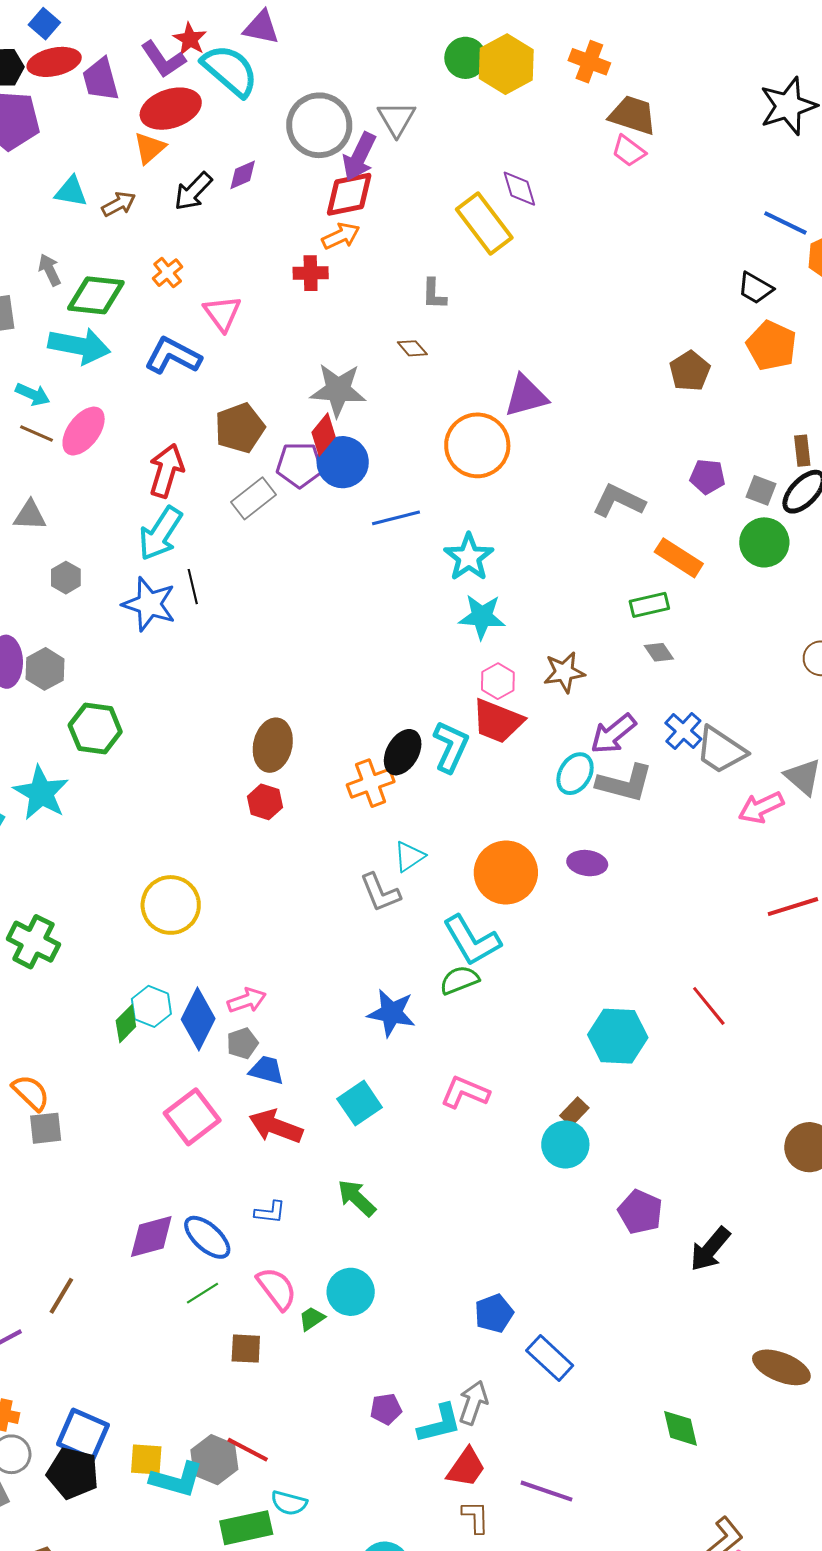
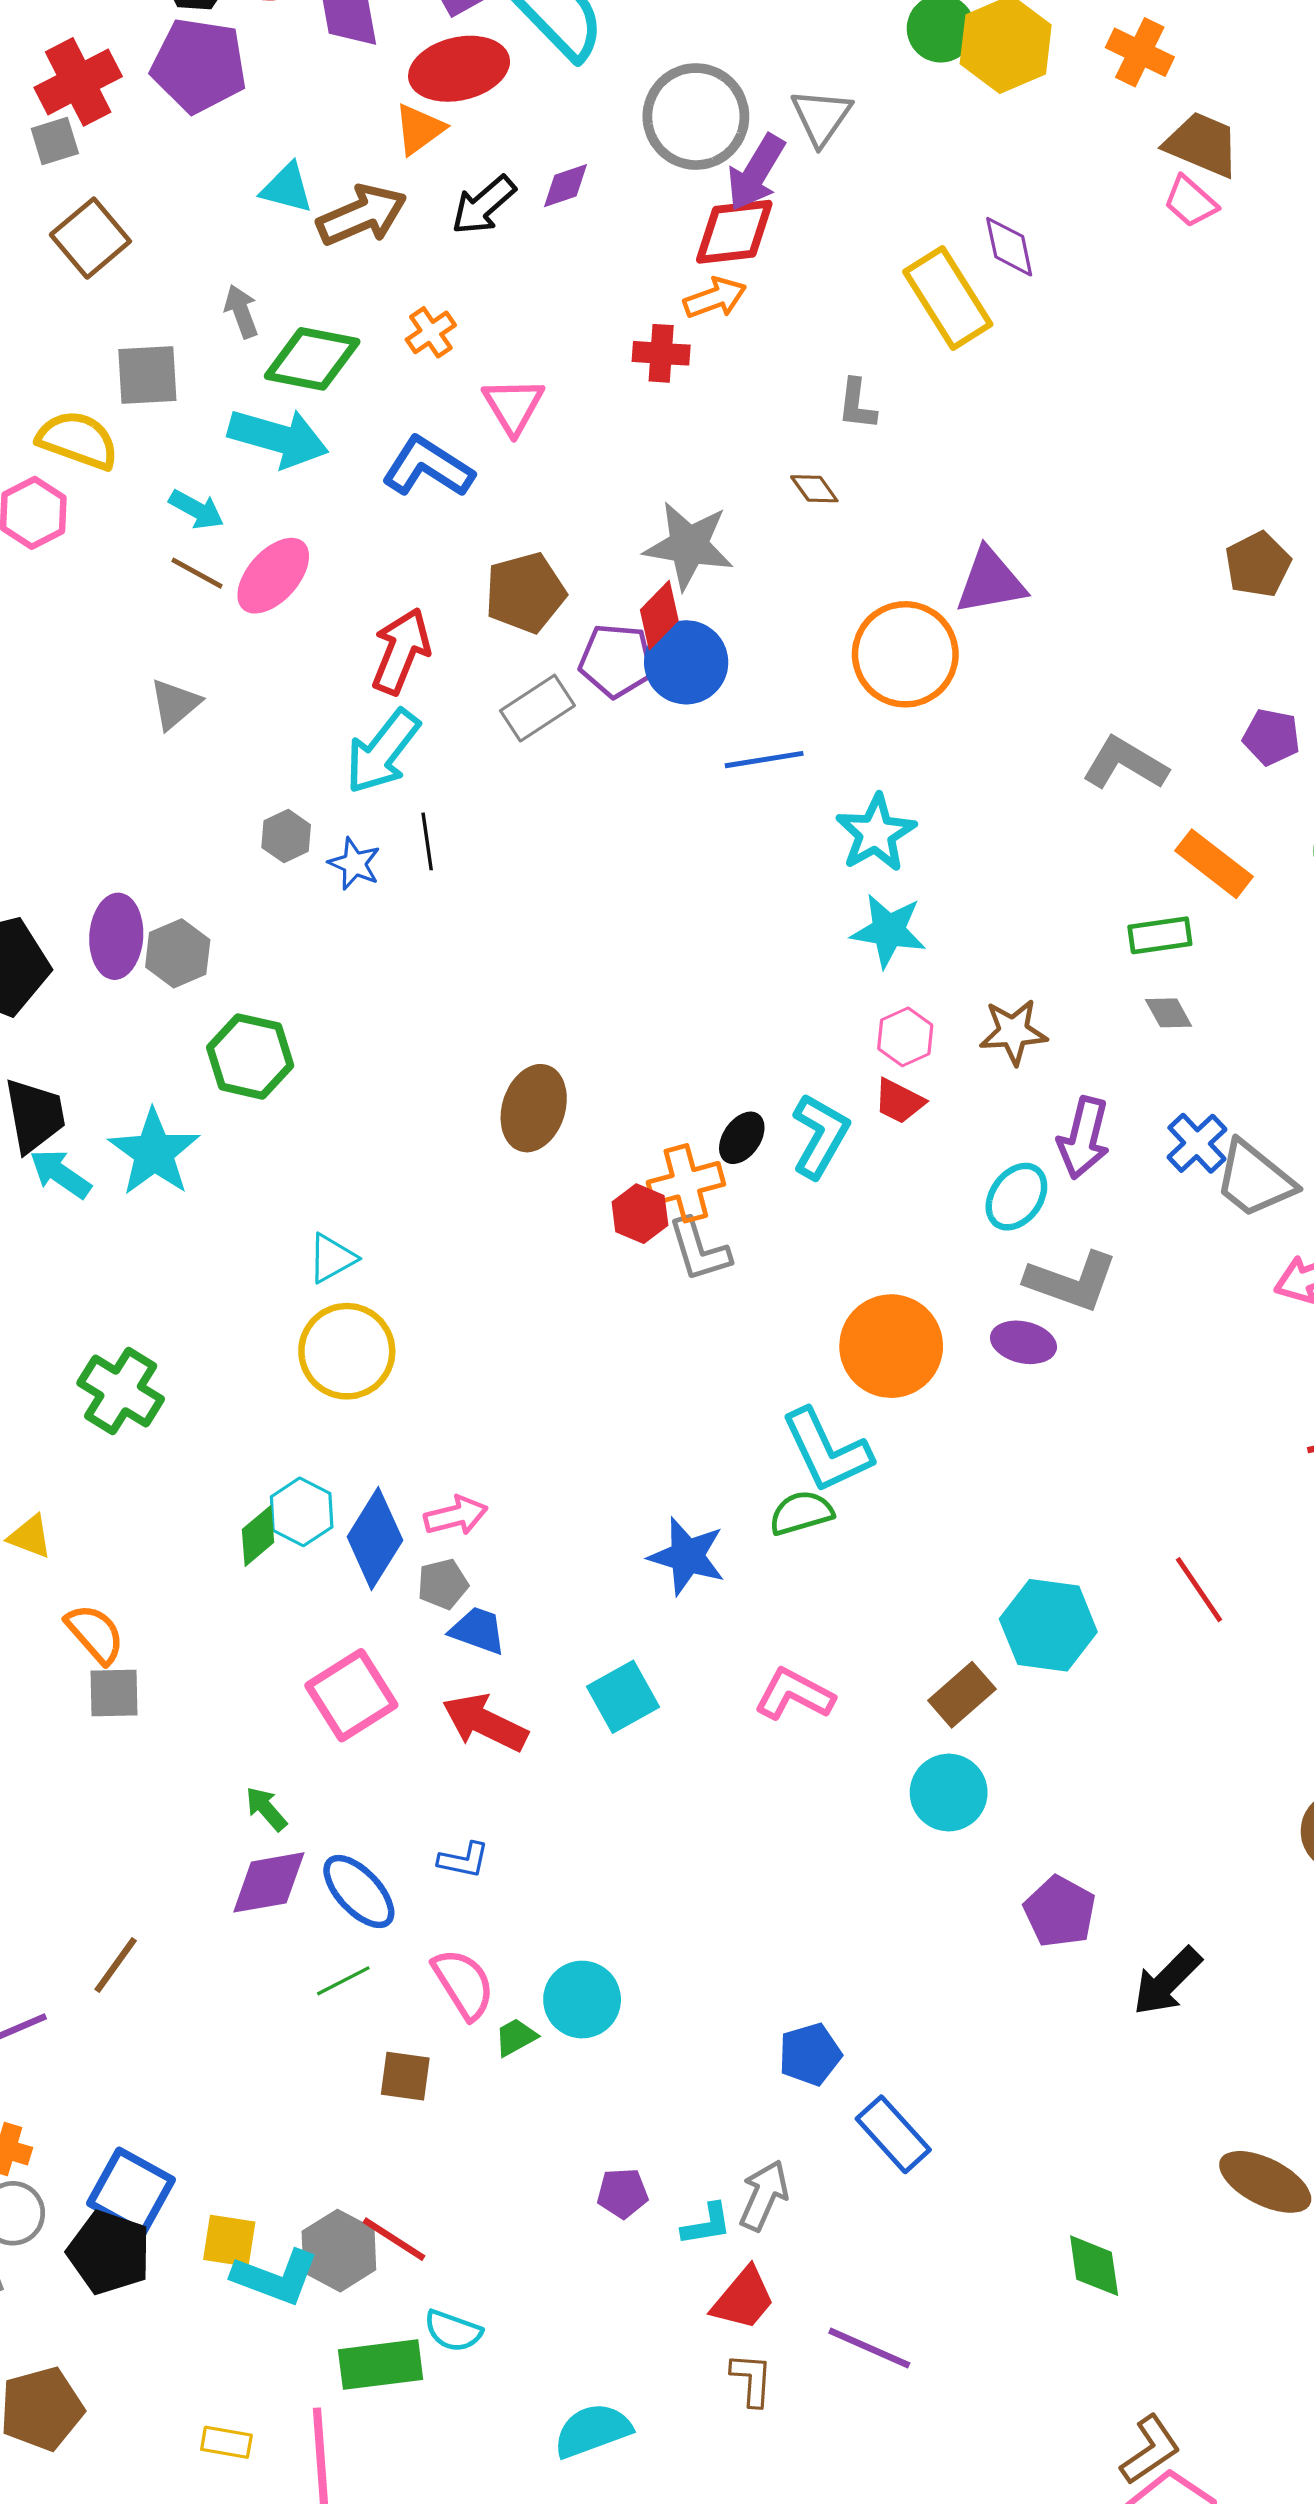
brown arrow: (119, 204) -> (362, 215), size x1.6
gray triangle: (30, 515) -> (175, 704), turned -48
gray hexagon: (66, 578) -> (286, 836), moved
blue star: (149, 604) -> (354, 864), size x0.6
red trapezoid: (498, 721) -> (899, 1101), size x0.6
purple arrow: (613, 734) -> (1084, 1138), turned -42
black ellipse: (403, 752) -> (742, 1138), size x0.7
gray L-shape: (625, 783) -> (1071, 1281), moved
red hexagon: (265, 802) -> (640, 1214), moved
cyan triangle: (409, 856) -> (332, 1258), moved
gray L-shape: (380, 893) -> (699, 1250), moved
brown rectangle: (574, 1112) -> (962, 1695), moved, size x1.4
green arrow: (357, 1198) -> (266, 1809), moved, size x0.7
cyan L-shape: (440, 1424) -> (707, 2224), size x0.7

